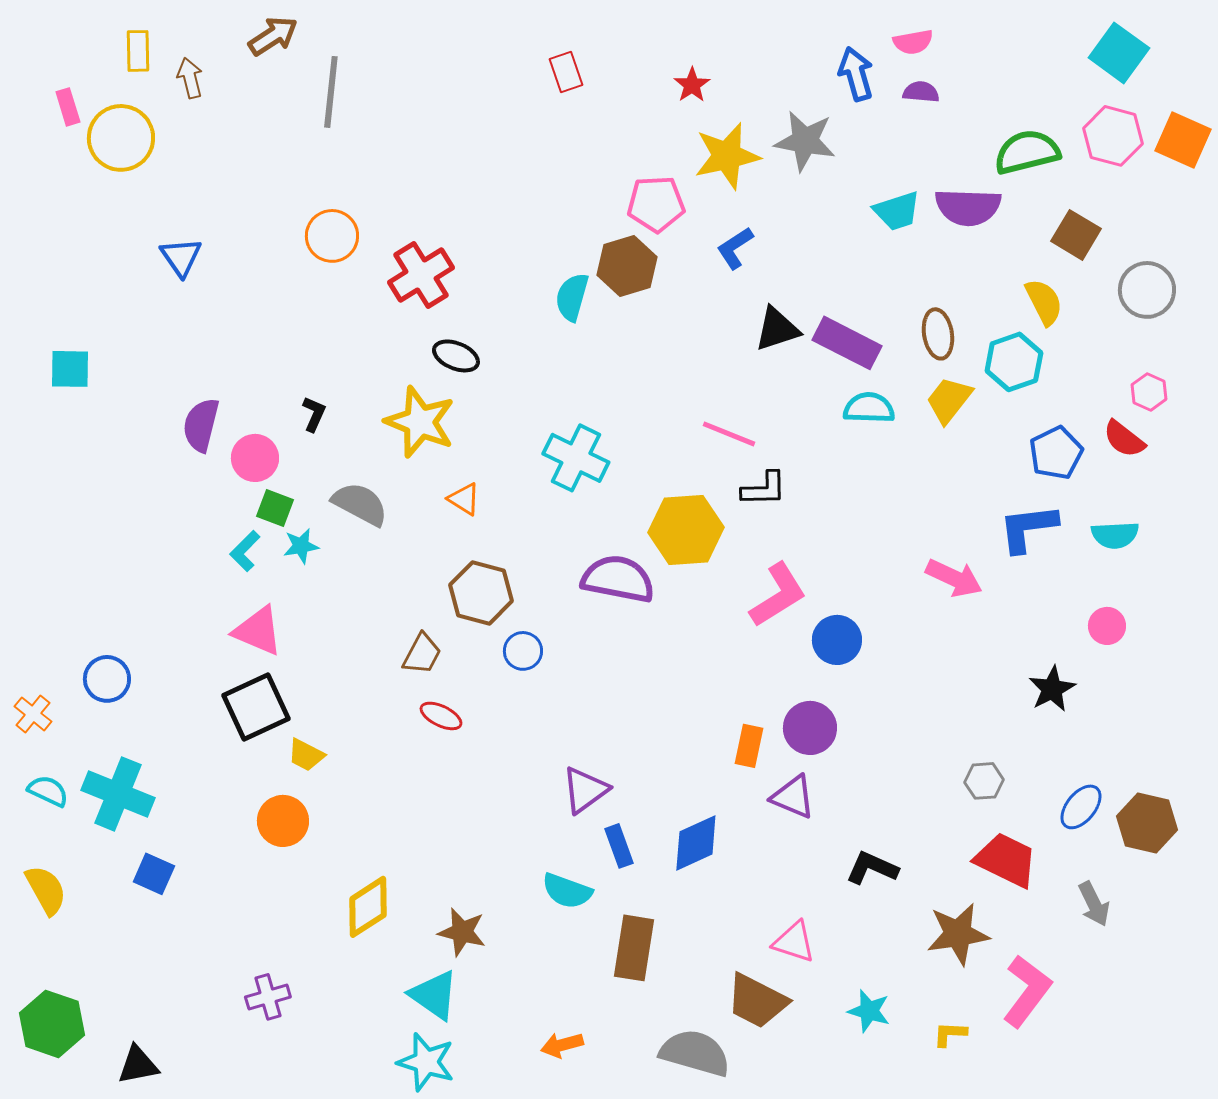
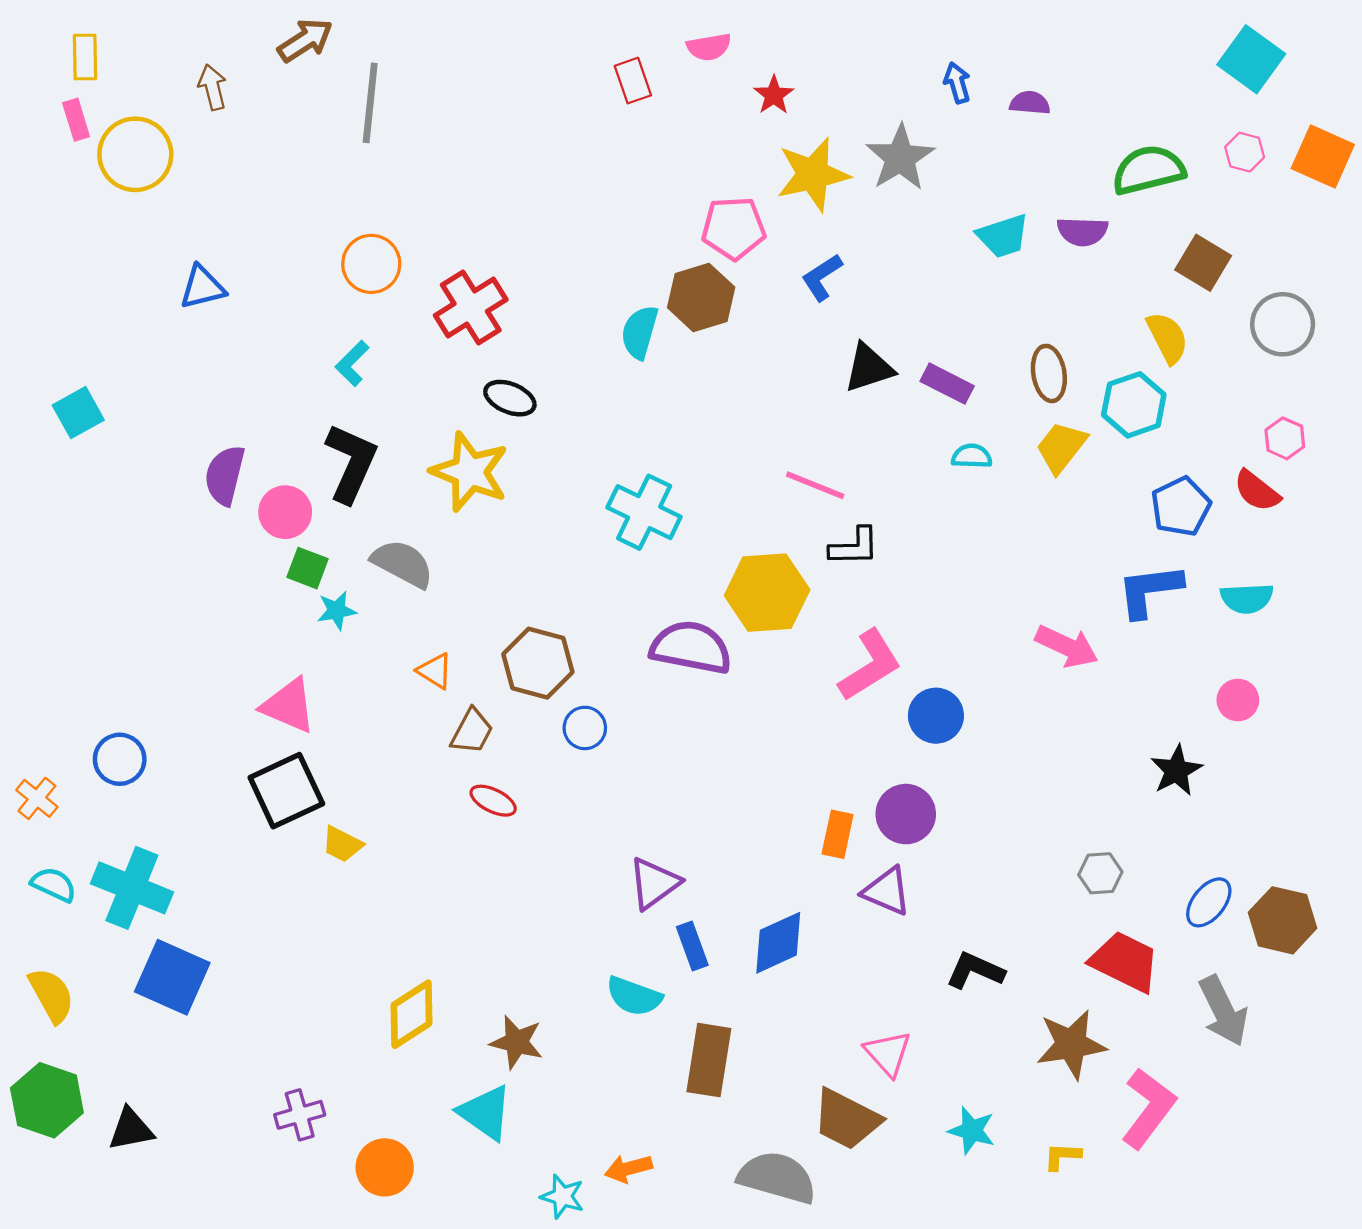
pink semicircle: (913, 42) -> (709, 47), moved
yellow rectangle: (138, 51) -> (85, 57), moved
blue arrow: (856, 74) -> (957, 83), size x0.7
pink hexagon: (1113, 136) -> (1245, 152), size x0.6
gray star: (805, 141) -> (900, 158), turned 30
purple semicircle: (968, 207) -> (1082, 231), size x0.7
blue triangle: (181, 257) -> (202, 287), turned 51
purple rectangle: (847, 343) -> (947, 384), size x0.7
cyan square: (70, 369) -> (78, 413), turned -30
cyan semicircle: (869, 408) -> (972, 456), size x0.7
black L-shape: (314, 414) -> (351, 463), size x2.0
orange triangle: (464, 499) -> (435, 671), moved
cyan L-shape: (245, 551) -> (352, 363), moved
orange circle: (283, 821) -> (385, 1167), moved
blue square: (154, 874) -> (172, 977), size x1.6
gray arrow: (1094, 904) -> (1223, 1011), size x1.4
pink triangle: (794, 942) -> (888, 1053), turned 30
green hexagon: (52, 1024) -> (47, 1100), moved
cyan star: (426, 1062) -> (562, 1196), moved, size x0.7
black triangle: (138, 1065) -> (131, 1129), moved

